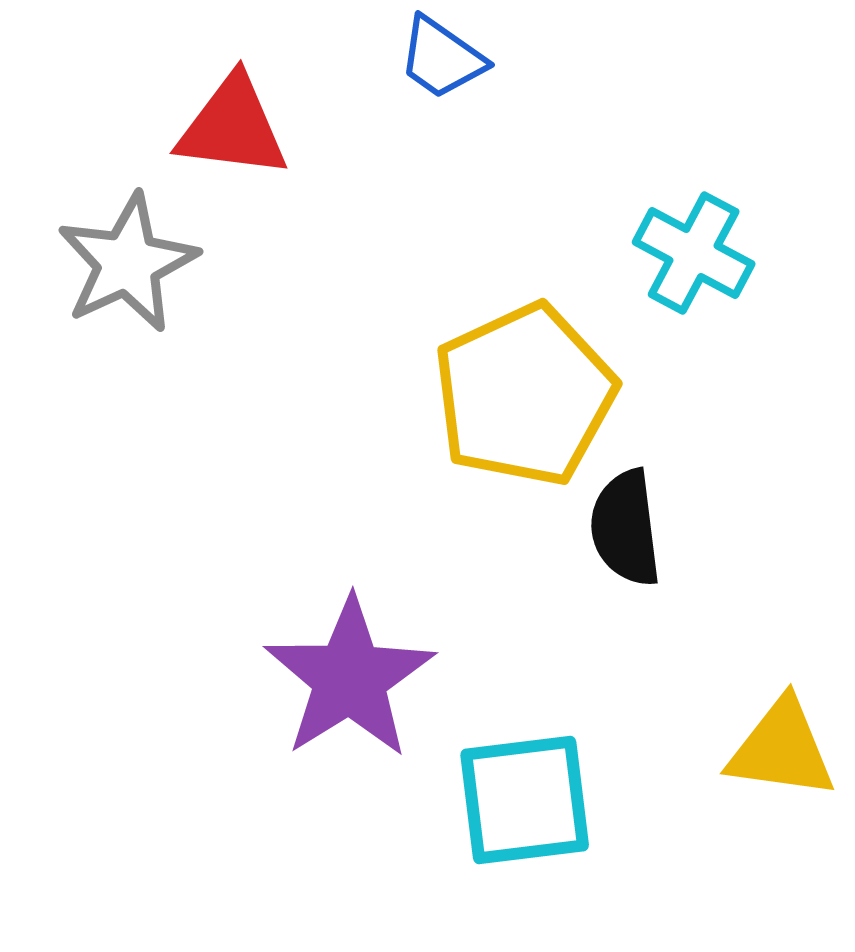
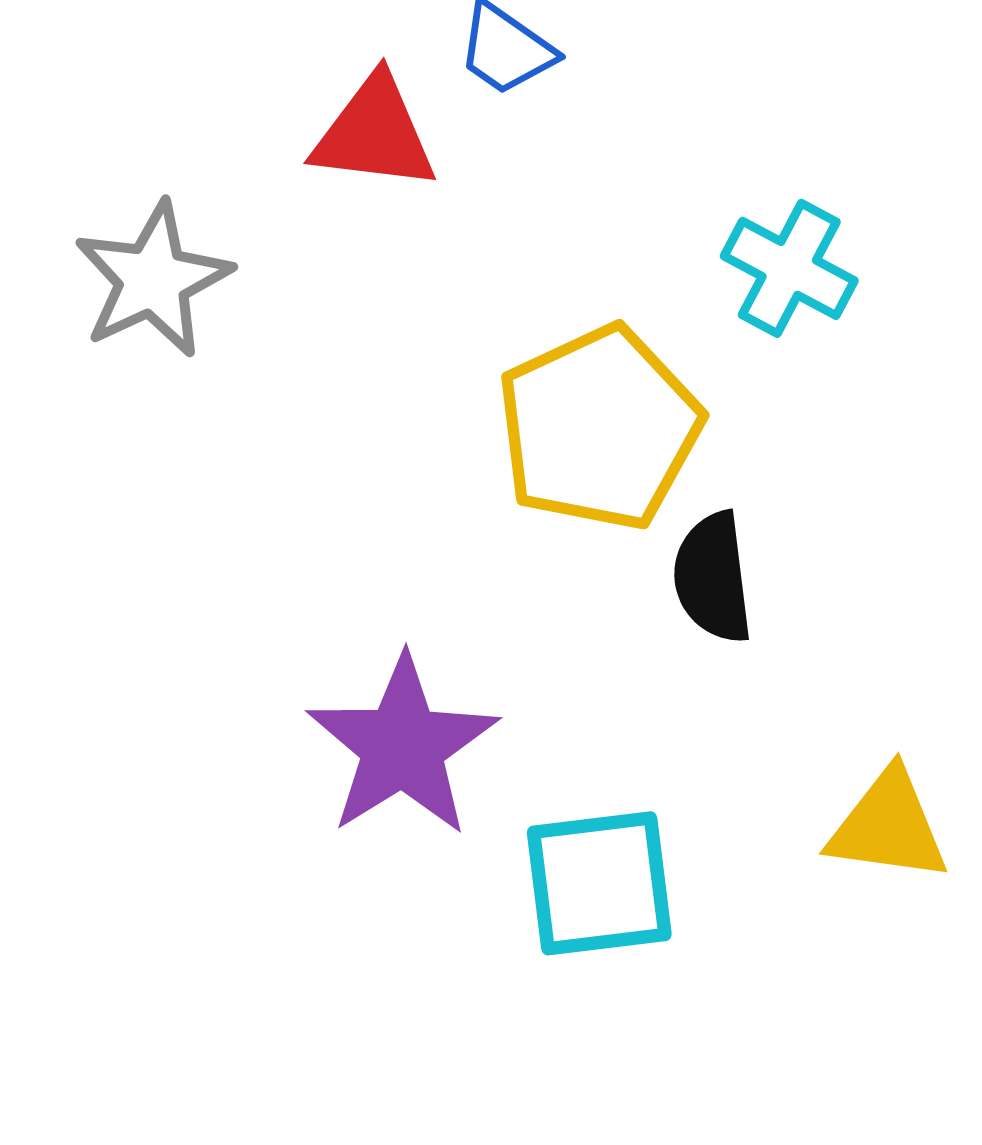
red triangle: (233, 127) -> (374, 133), moved

